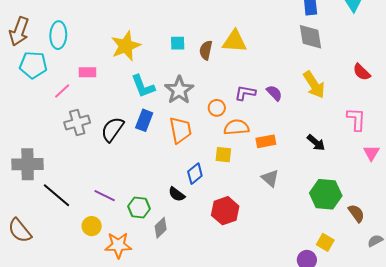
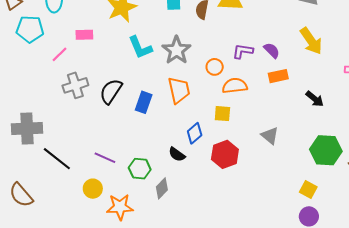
blue rectangle: (144, 120) -> (144, 102), moved
orange rectangle: (266, 141) -> (278, 76), moved
red hexagon: (225, 211) -> (225, 154), moved
yellow square: (325, 242) -> (308, 189), moved

